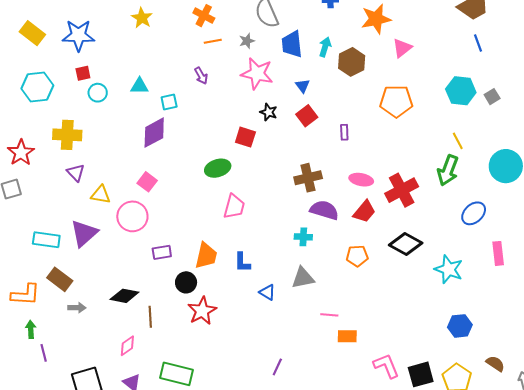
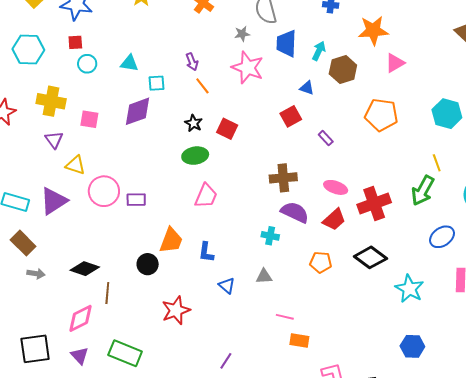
orange line: (213, 41) -> (202, 86), moved, turned 54
blue triangle: (303, 86) -> (307, 88), moved, turned -42
black star: (269, 112) -> (194, 123), moved
purple rectangle: (344, 132) -> (326, 138), turned -49
pink square: (147, 182) -> (89, 119), moved, turned -36
purple rectangle: (162, 252) -> (136, 200), moved
gray triangle: (303, 278) -> (264, 276), size x0.7
red star: (202, 311) -> (176, 310), moved
pink diamond: (127, 346) -> (80, 318), size x1.4

